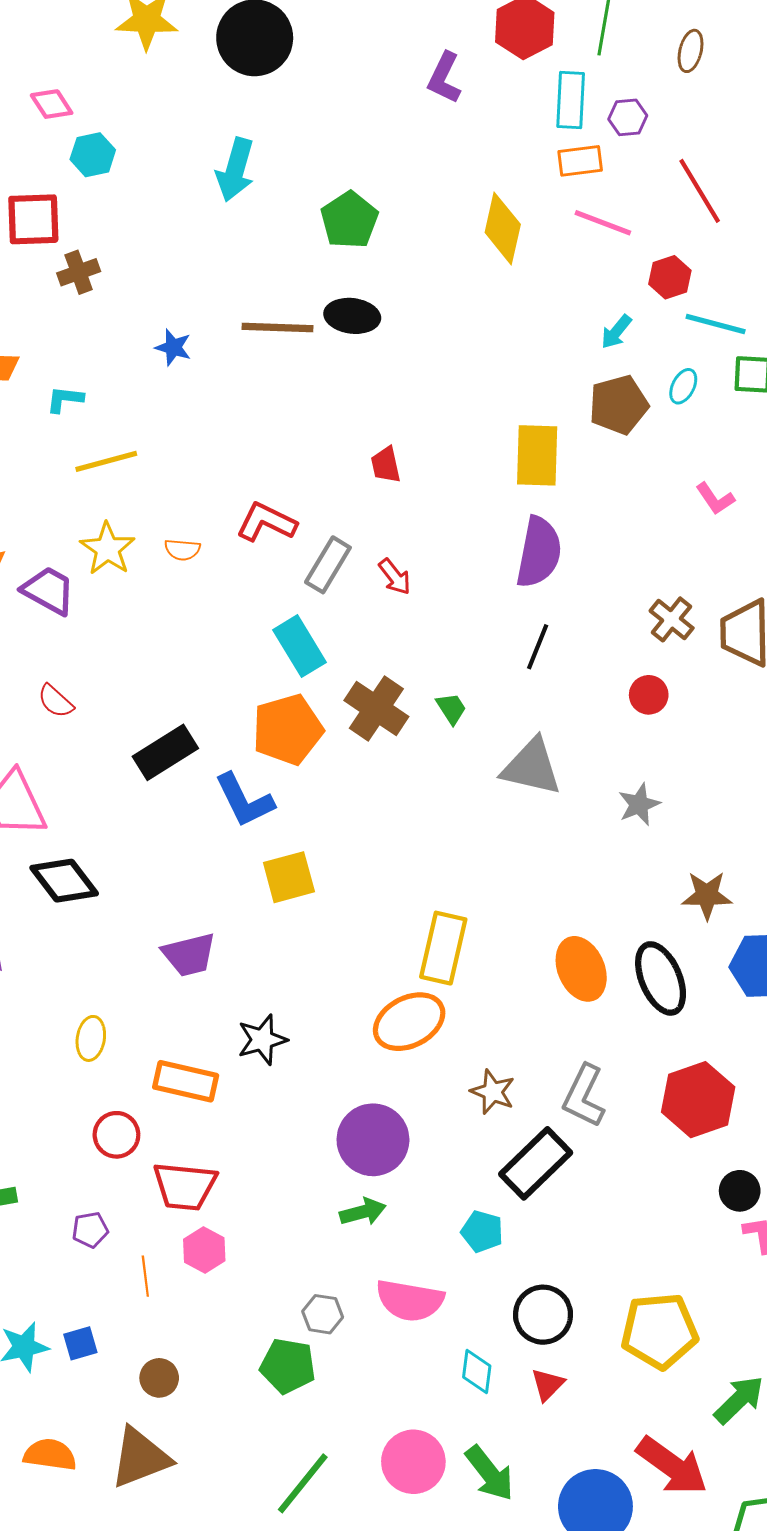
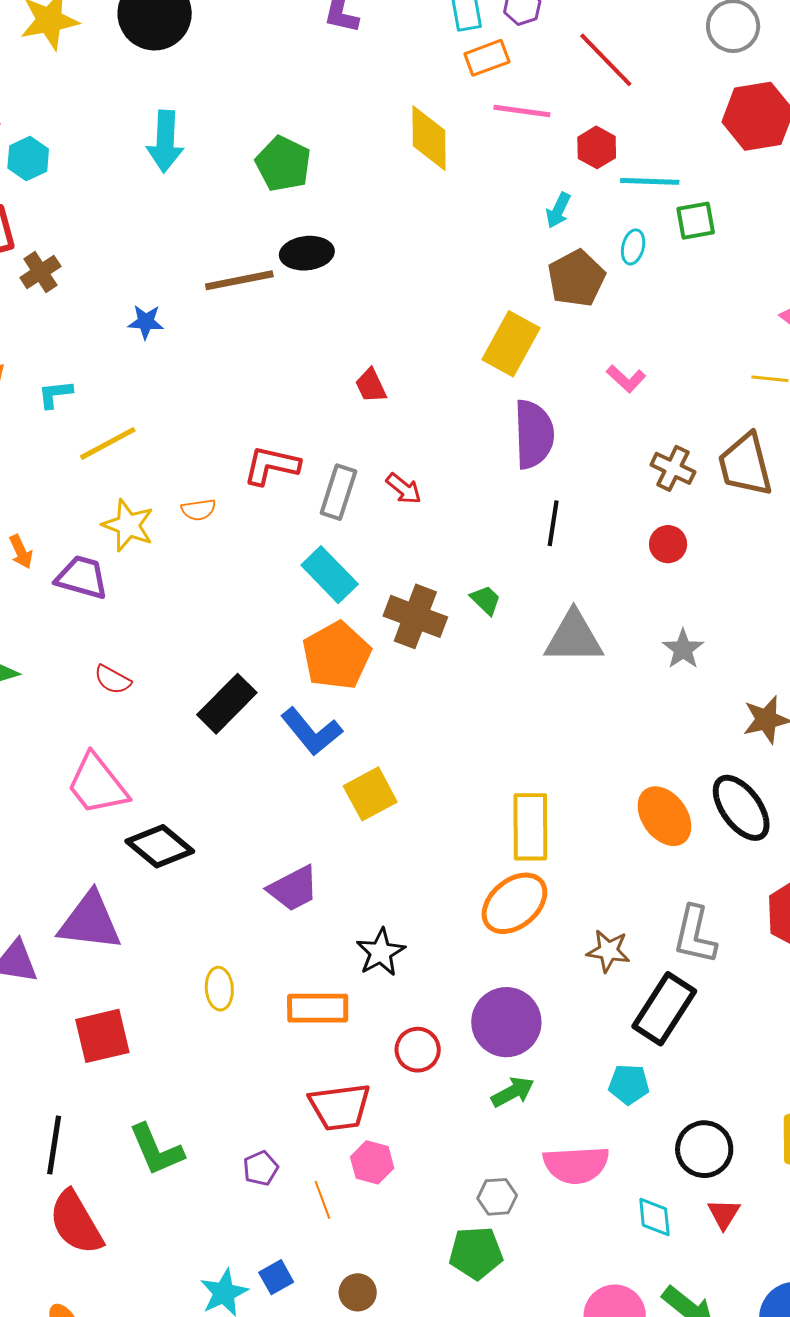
yellow rectangle: (537, 455) -> (511, 344), turned 40
pink L-shape: (715, 499) -> (626, 379), moved
red circle: (116, 1135) -> (418, 1050), moved

